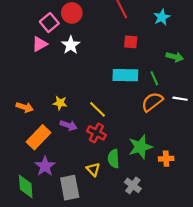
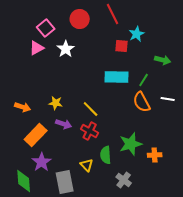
red circle: (72, 13) -> (80, 19), moved
cyan star: (162, 17) -> (137, 34), moved
green line: (154, 78) -> (144, 80), turned 56
orange semicircle: (152, 102) -> (142, 102), turned -80

